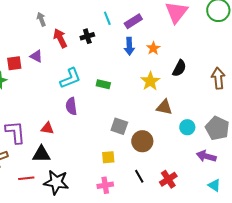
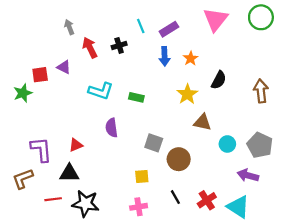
cyan L-shape: (70, 78) -> (101, 91), turned 40
purple semicircle: (71, 106) -> (112, 128), moved
red triangle: (47, 128) -> (76, 145), turned -32
cyan triangle: (214, 185) -> (238, 207), moved, size x1.6

